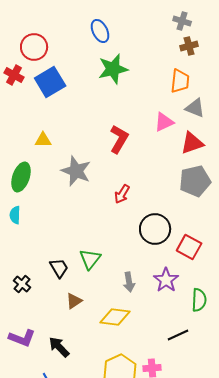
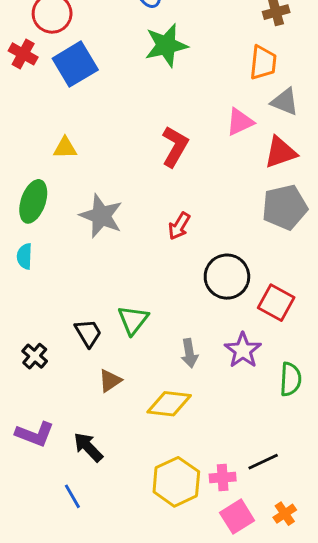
gray star: (76, 171) -> (101, 216), moved
black line: (178, 335) -> (263, 462), moved

